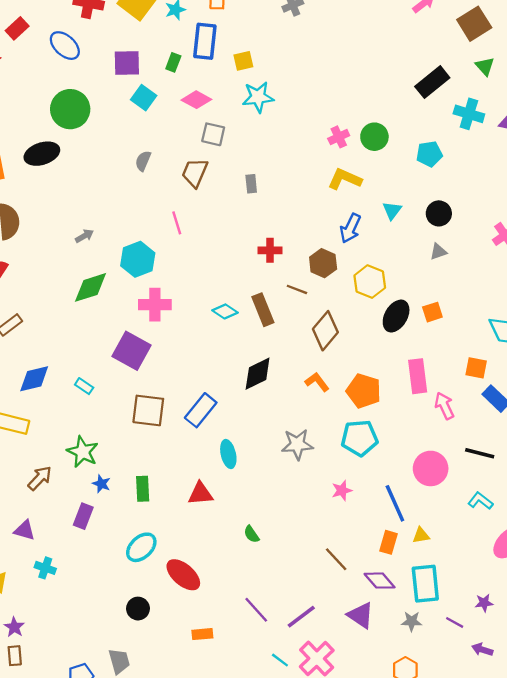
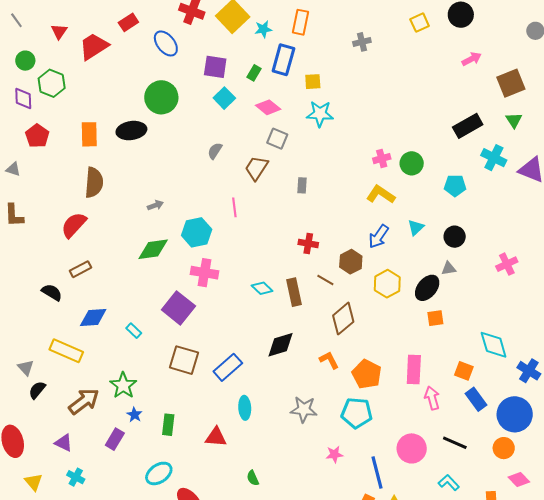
black ellipse: (396, 316) -> (427, 288), moved
brown arrow: (40, 478) -> (84, 401), size x1.4

